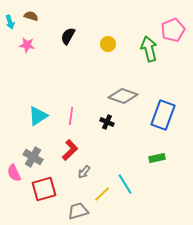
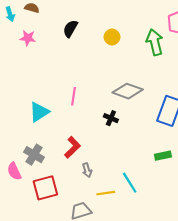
pink line: (71, 116) -> (74, 96), moved
gray arrow: (84, 172) -> (87, 170), turned -56
yellow line: (102, 194) -> (106, 193), turned 36

